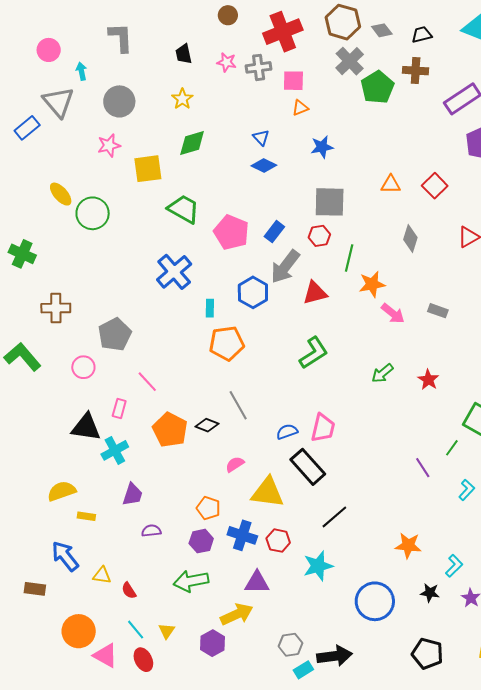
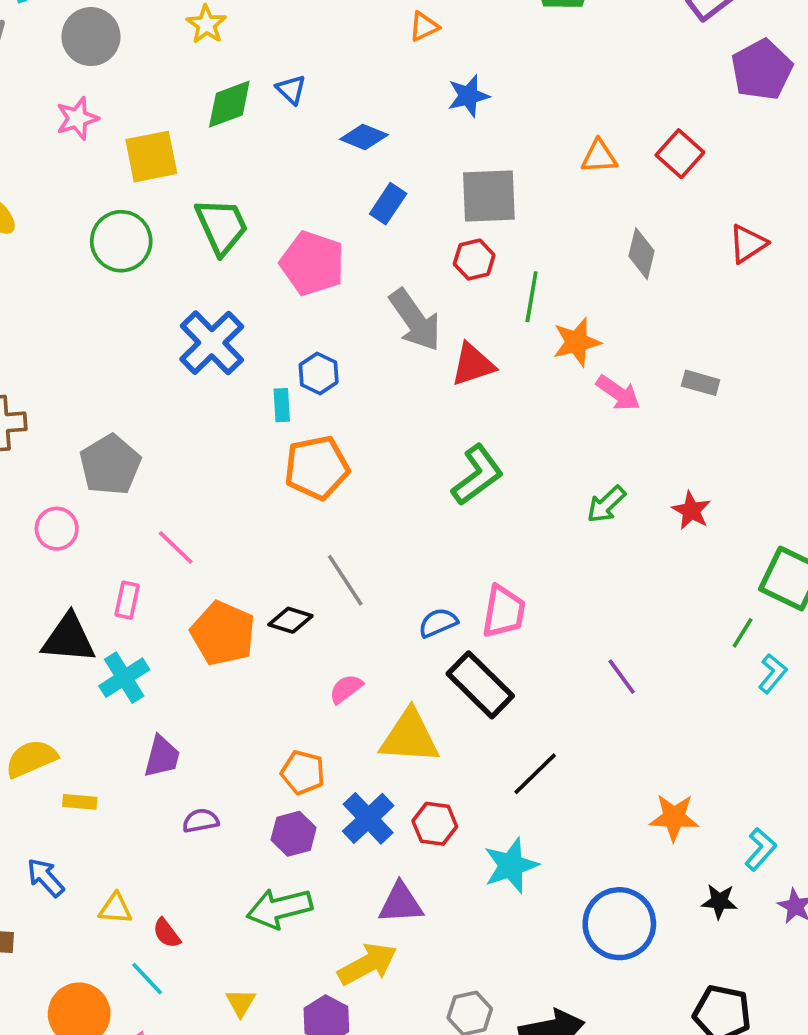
blue triangle: (261, 137) -> (291, 89), moved
green trapezoid: (184, 209) -> (222, 226), turned 40
green circle: (93, 213) -> (121, 241), moved
blue rectangle: (274, 232) -> (388, 204), moved
gray arrow: (285, 267) -> (415, 320), turned -69
blue hexagon: (253, 292) -> (319, 374), moved, size x0.7
purple line: (423, 468) -> (622, 677), moved
cyan L-shape: (467, 490) -> (773, 673), moved
blue cross: (242, 535) -> (368, 818), turned 32
blue arrow: (65, 556) -> (45, 878), size x0.7
cyan line: (136, 630) -> (147, 979), moved

